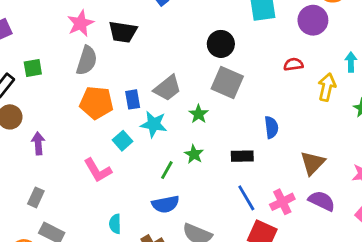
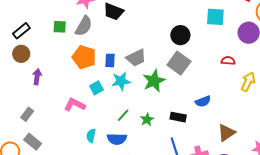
green square: (33, 68) -> (60, 27), moved
green star: (199, 114) -> (154, 81), size x1.6
cyan star: (154, 124) -> (121, 81), turned -30
blue semicircle: (271, 127) -> (203, 101), turned 63
green star: (194, 154) -> (147, 119), moved
pink L-shape: (98, 170) -> (75, 105), turned 135
cyan semicircle: (115, 224) -> (91, 136), moved

